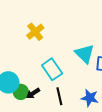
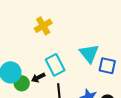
black arrow: (33, 93) -> (38, 78), moved

